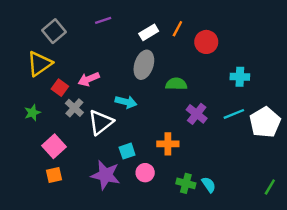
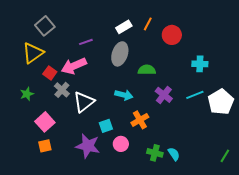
purple line: (103, 20) -> (86, 42), moved
pink arrow: (89, 79) -> (74, 66), size x1.4
cyan arrow: (126, 102) -> (124, 95), moved
orange cross: (168, 144) -> (140, 120), turned -30

